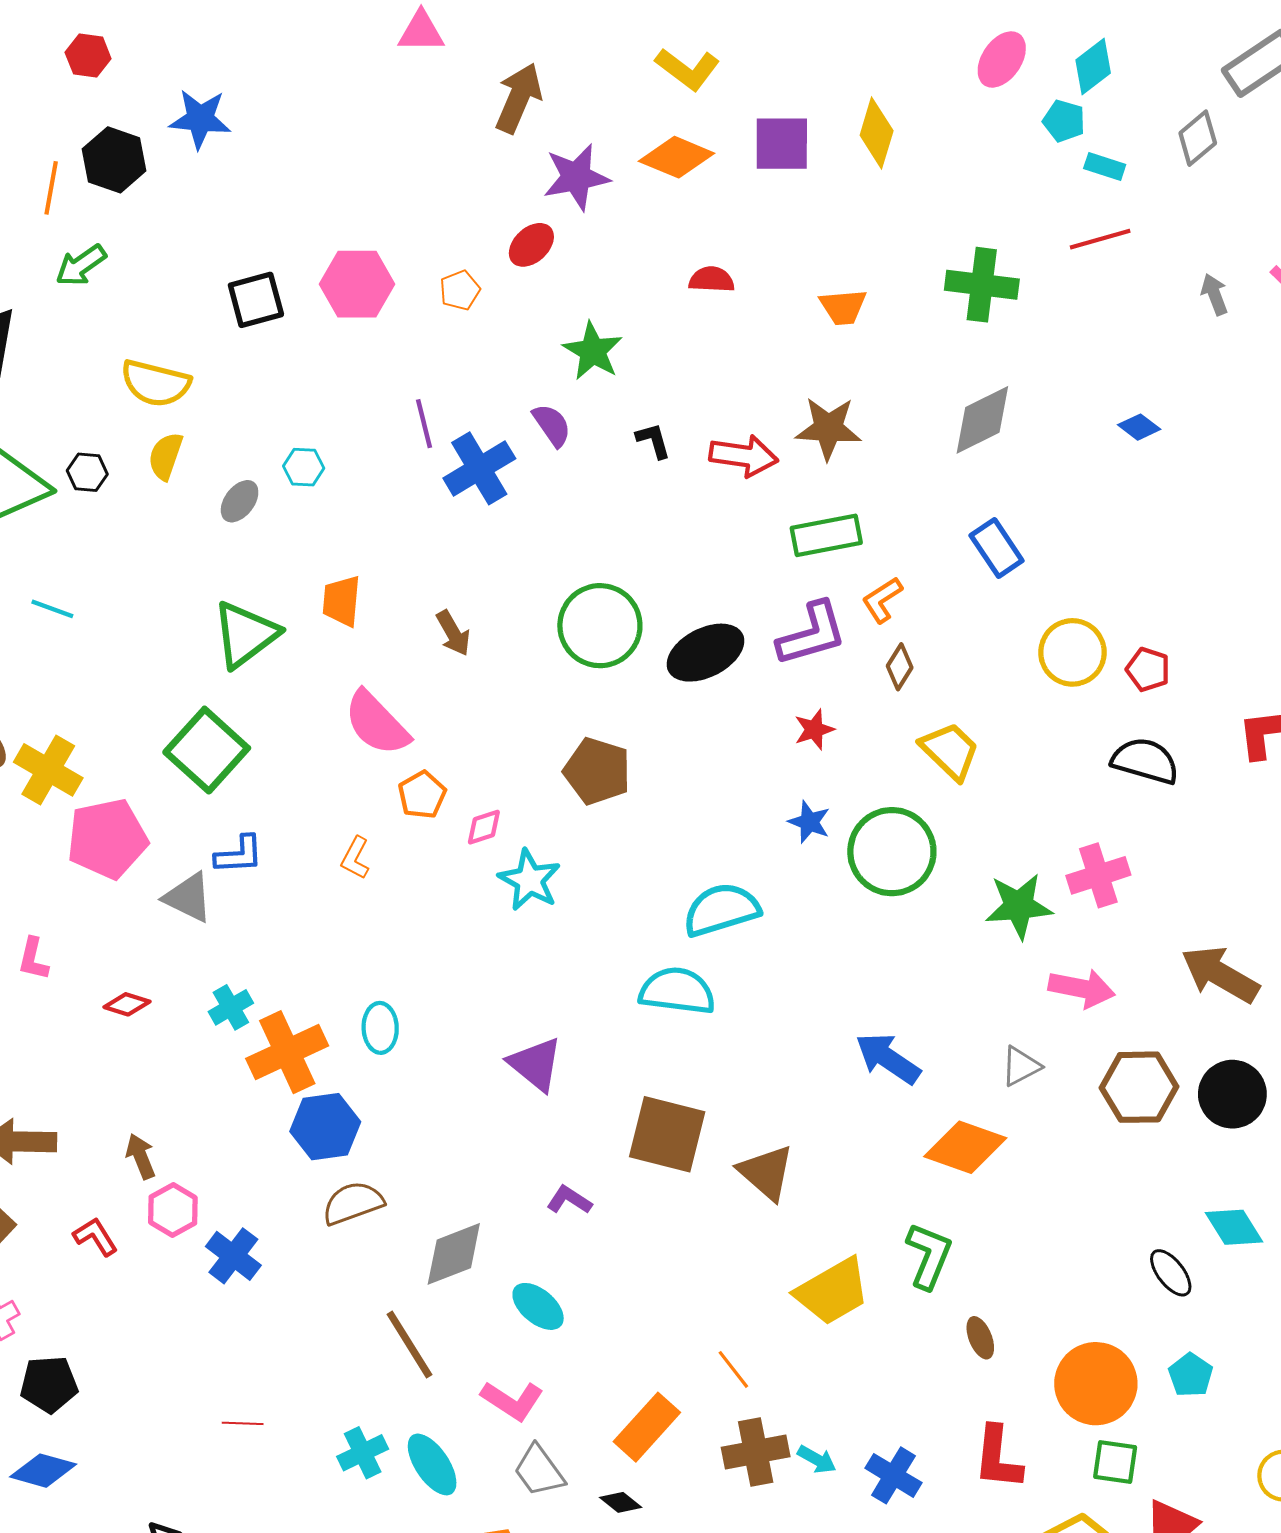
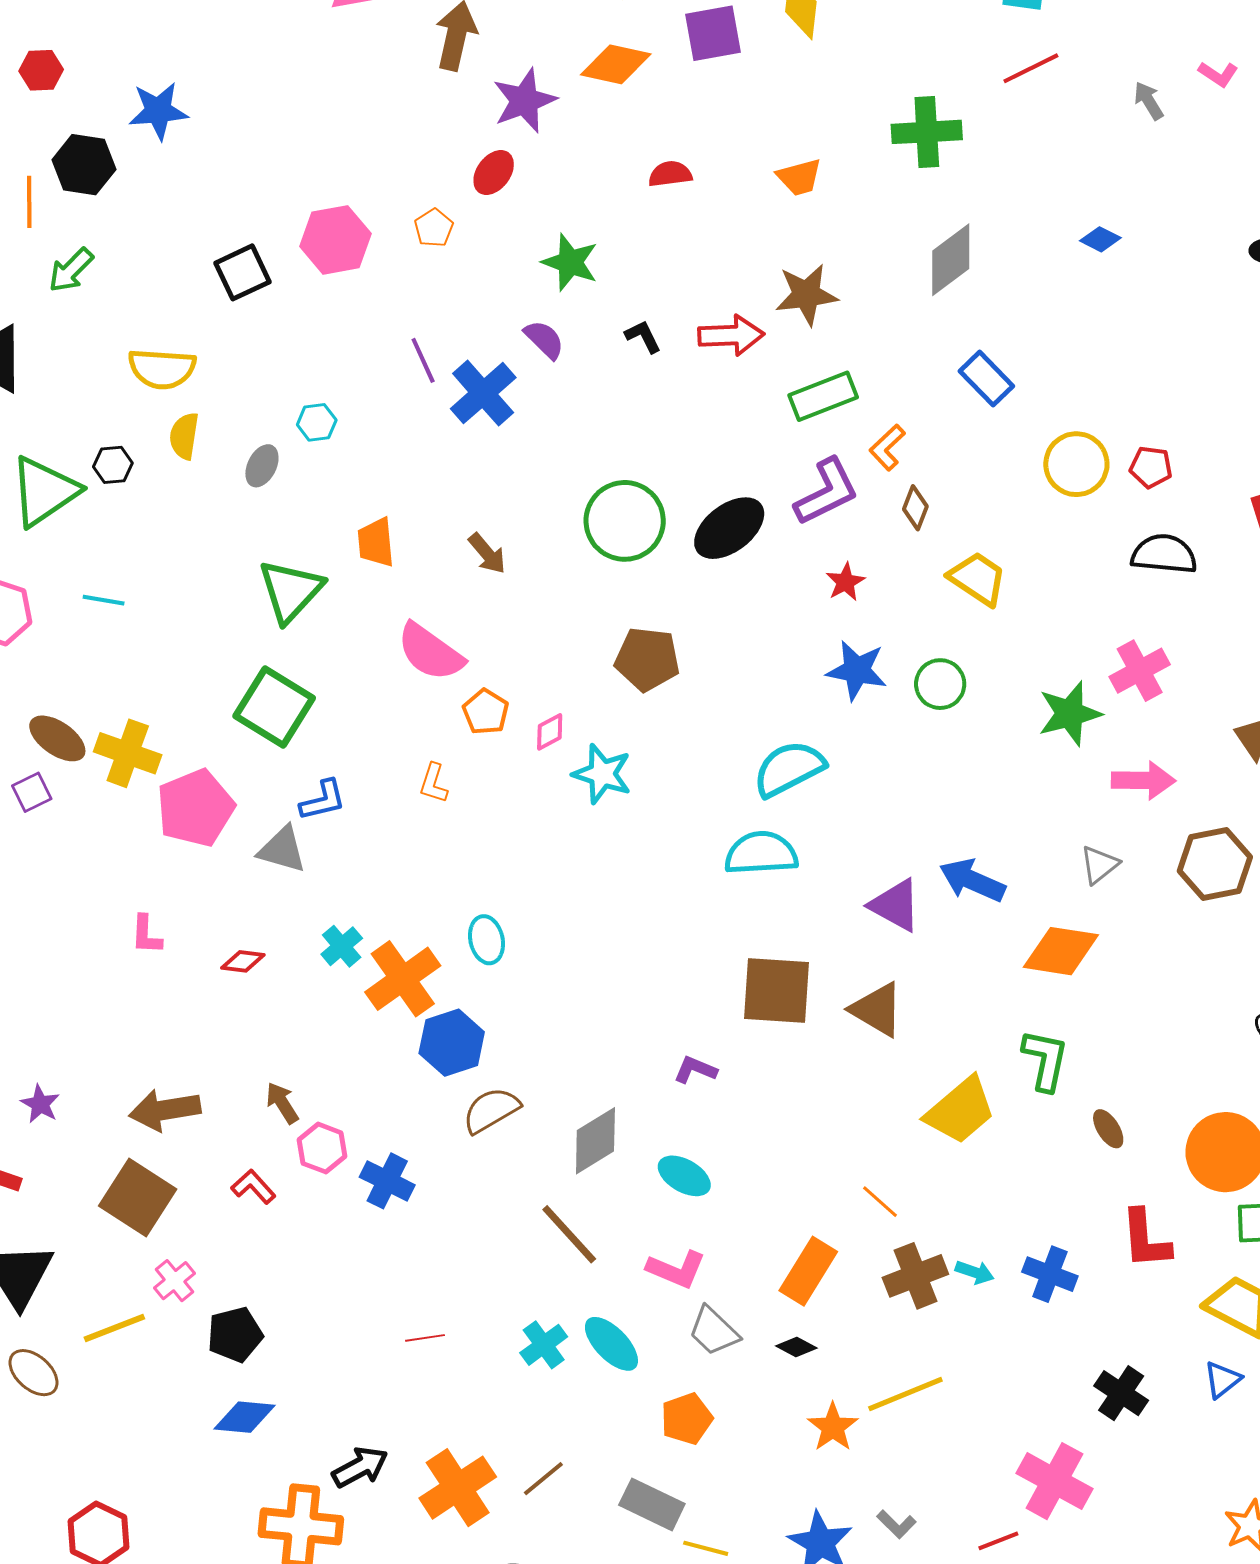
blue star: (809, 822) -> (857, 670), size x1.5
green circle: (892, 852) -> (940, 684), size x0.6
purple triangle: (535, 1064) -> (895, 905), moved

